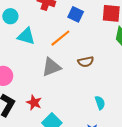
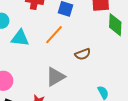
gray triangle: (51, 67) -> (55, 77), moved

